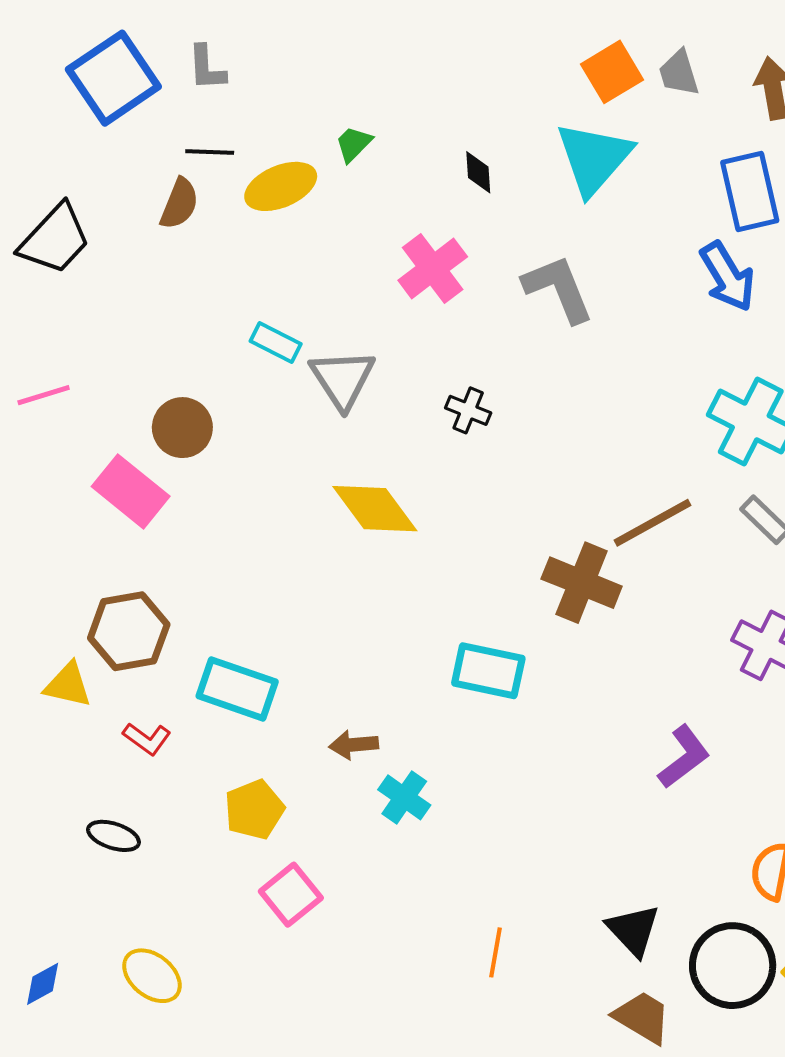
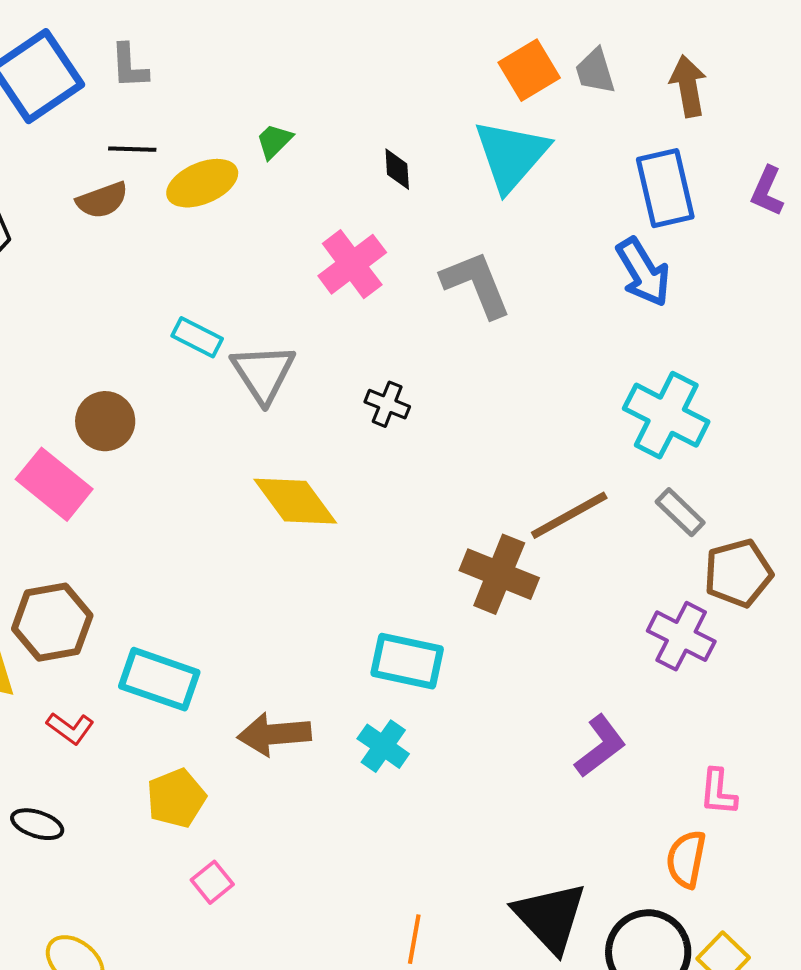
brown semicircle: (179, 204) -> (102, 200), turned 48
brown arrow: (354, 745) -> (274, 734), size x1.5
cyan cross: (404, 797) -> (383, 746), moved
pink square: (291, 895) -> (212, 882), size x0.7
black triangle: (633, 930) -> (550, 917), size x1.4

